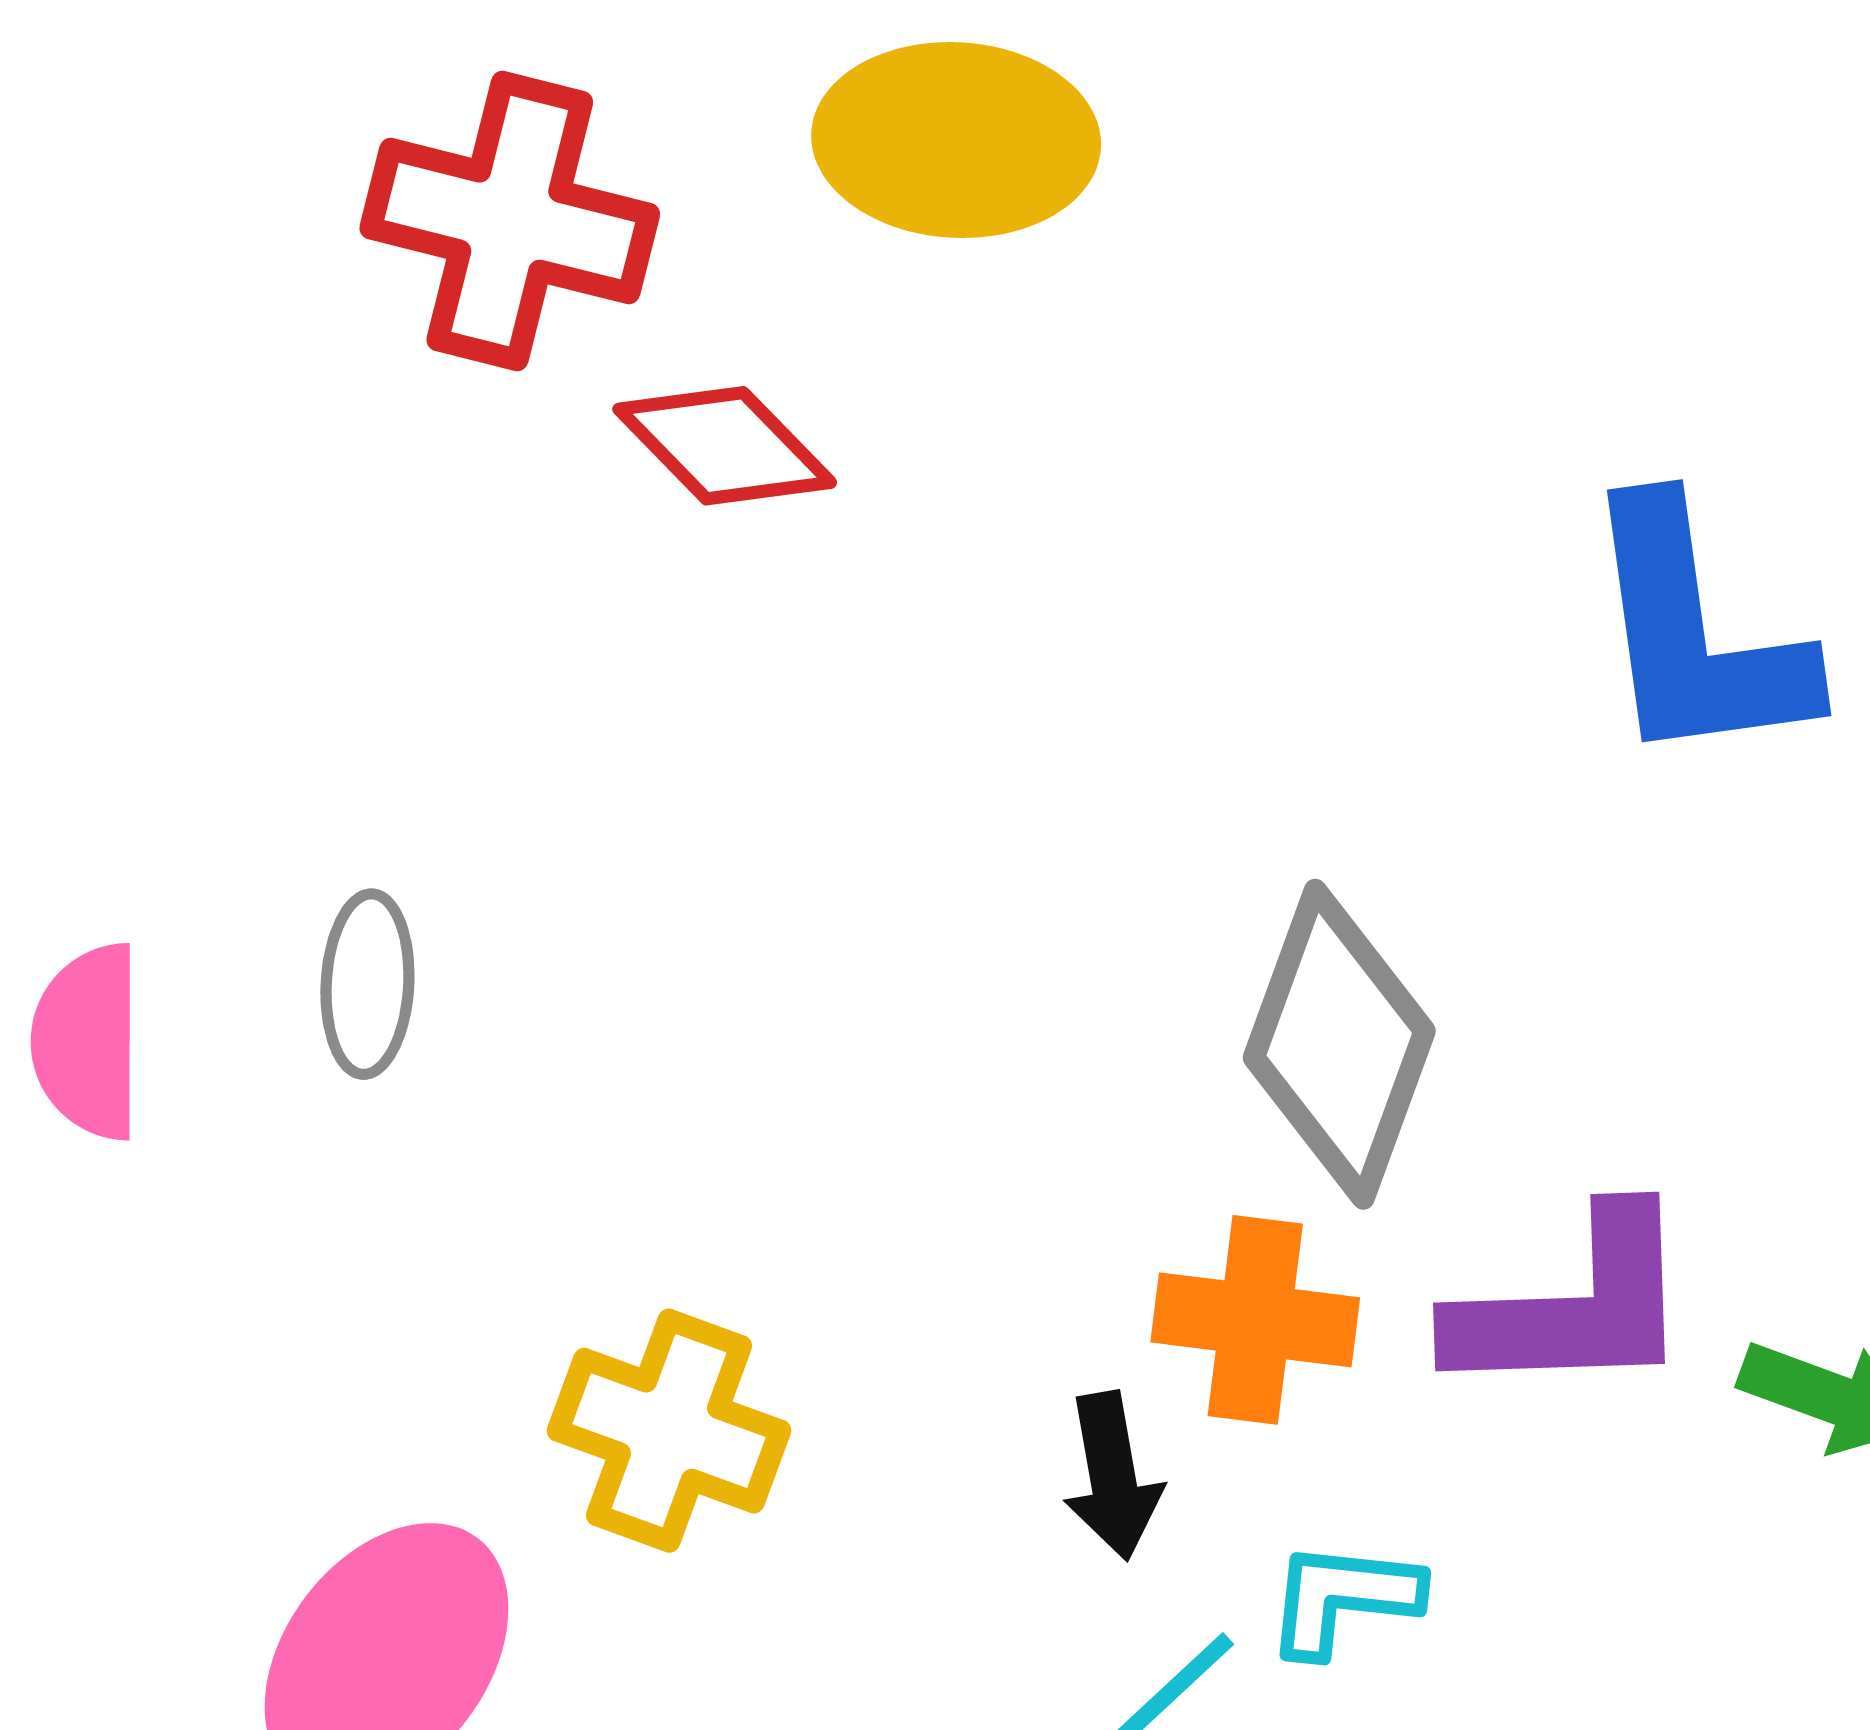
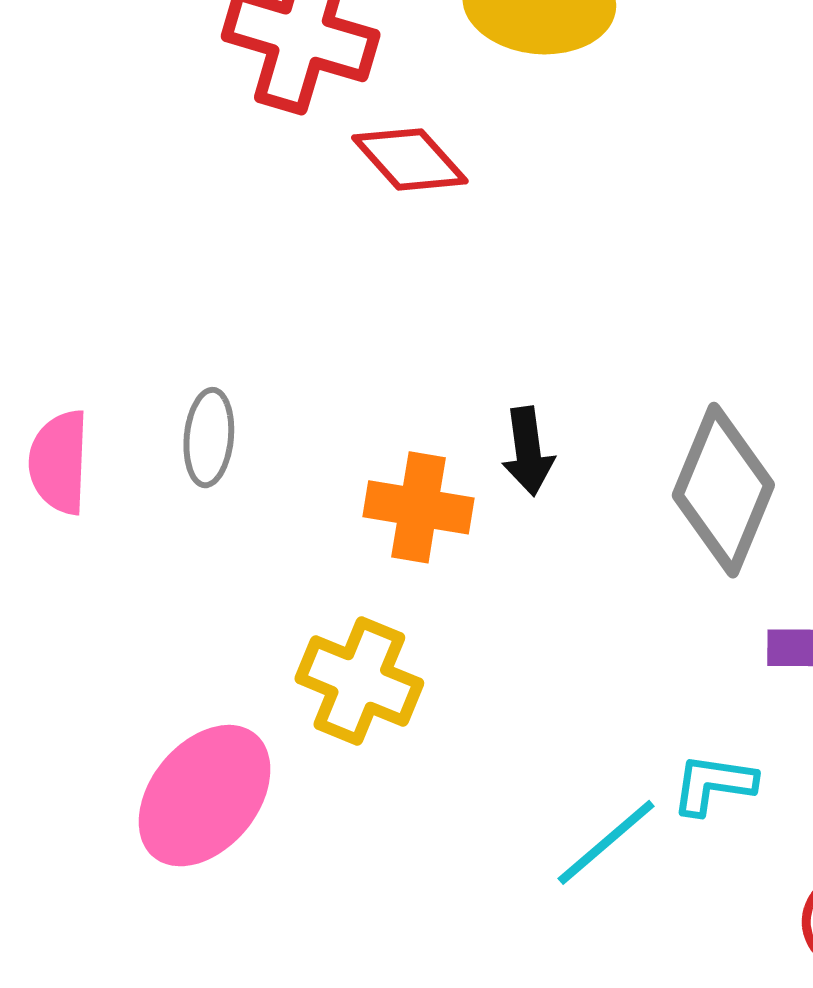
orange cross: (1255, 1320) -> (419, 507), moved
black arrow: (1112, 1476) -> (528, 451), moved

